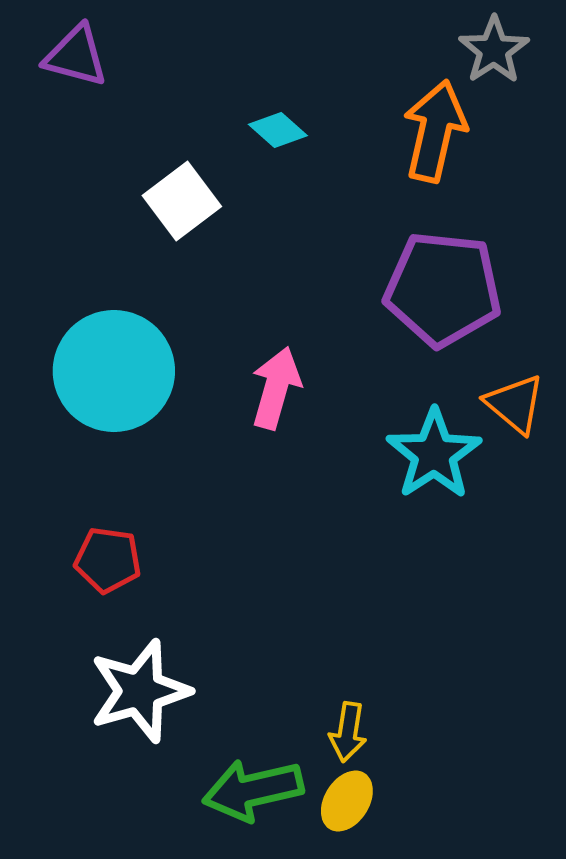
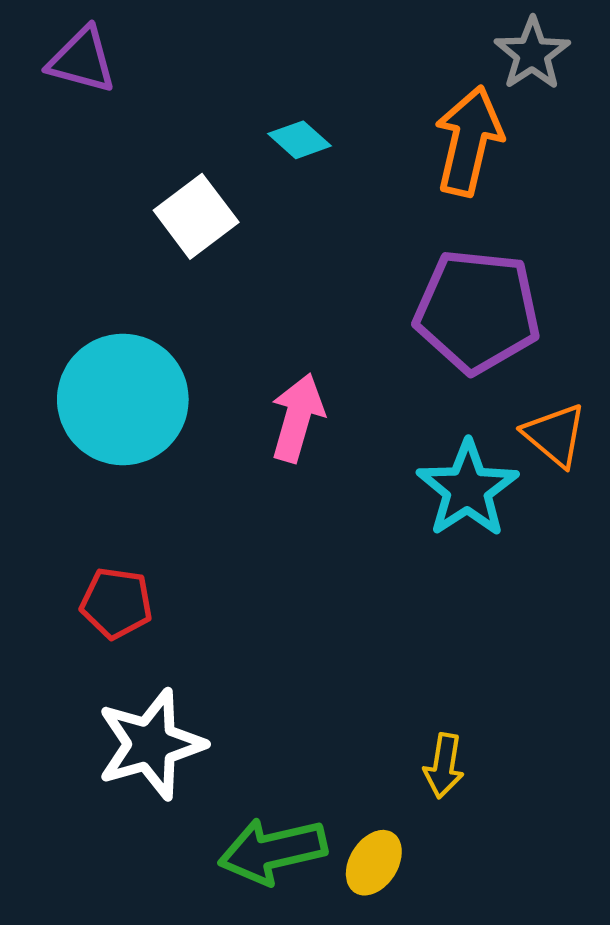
yellow arrow: (348, 732) -> (444, 766), moved

